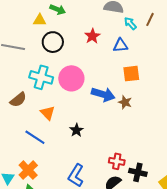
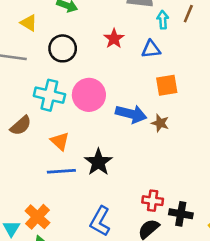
yellow triangle: (40, 20) -> (29, 23), moved, turned 32
cyan arrow: (130, 23) -> (163, 20), turned 40
black star: (76, 130) -> (98, 162), size x1.5
blue line: (35, 137) -> (61, 171), moved, turned -35

